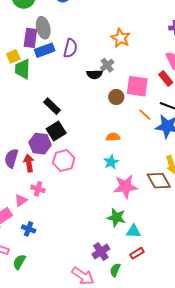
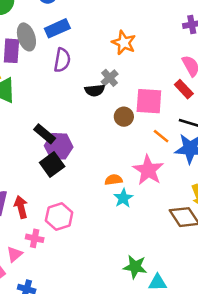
blue rectangle: (45, 50) -> (57, 28), moved
orange semicircle: (113, 137) -> (114, 180), moved
purple hexagon: (40, 144) -> (59, 146), moved
pink hexagon: (64, 161) -> (59, 217), moved
pink star: (125, 187) -> (148, 170), moved, turned -30

